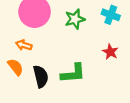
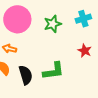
cyan cross: (111, 15) -> (83, 19), turned -35

